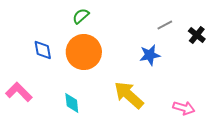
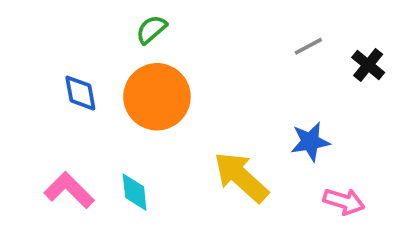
blue star: (150, 55) -> (310, 142), moved
pink L-shape: (19, 92) -> (69, 190), moved

